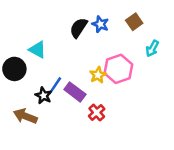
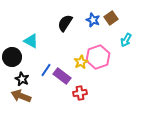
blue star: (100, 24) -> (93, 20), moved
black star: (43, 96) -> (22, 79), moved
red cross: (97, 113) -> (80, 93), turned 32

